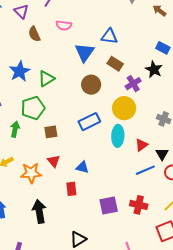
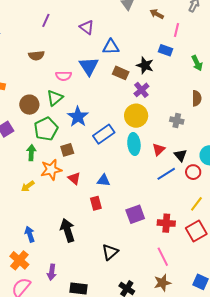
purple triangle: (21, 11) -> (87, 27), moved
pink semicircle: (64, 25) -> (64, 76), moved
brown semicircle: (34, 34) -> (36, 56), turned -63
black star: (154, 69) -> (145, 65), moved
blue star: (20, 71) -> (78, 117), moved
brown circle: (91, 85) -> (29, 105), moved
orange star: (31, 173) -> (51, 170), moved
red cross: (139, 205) -> (166, 223), moved

